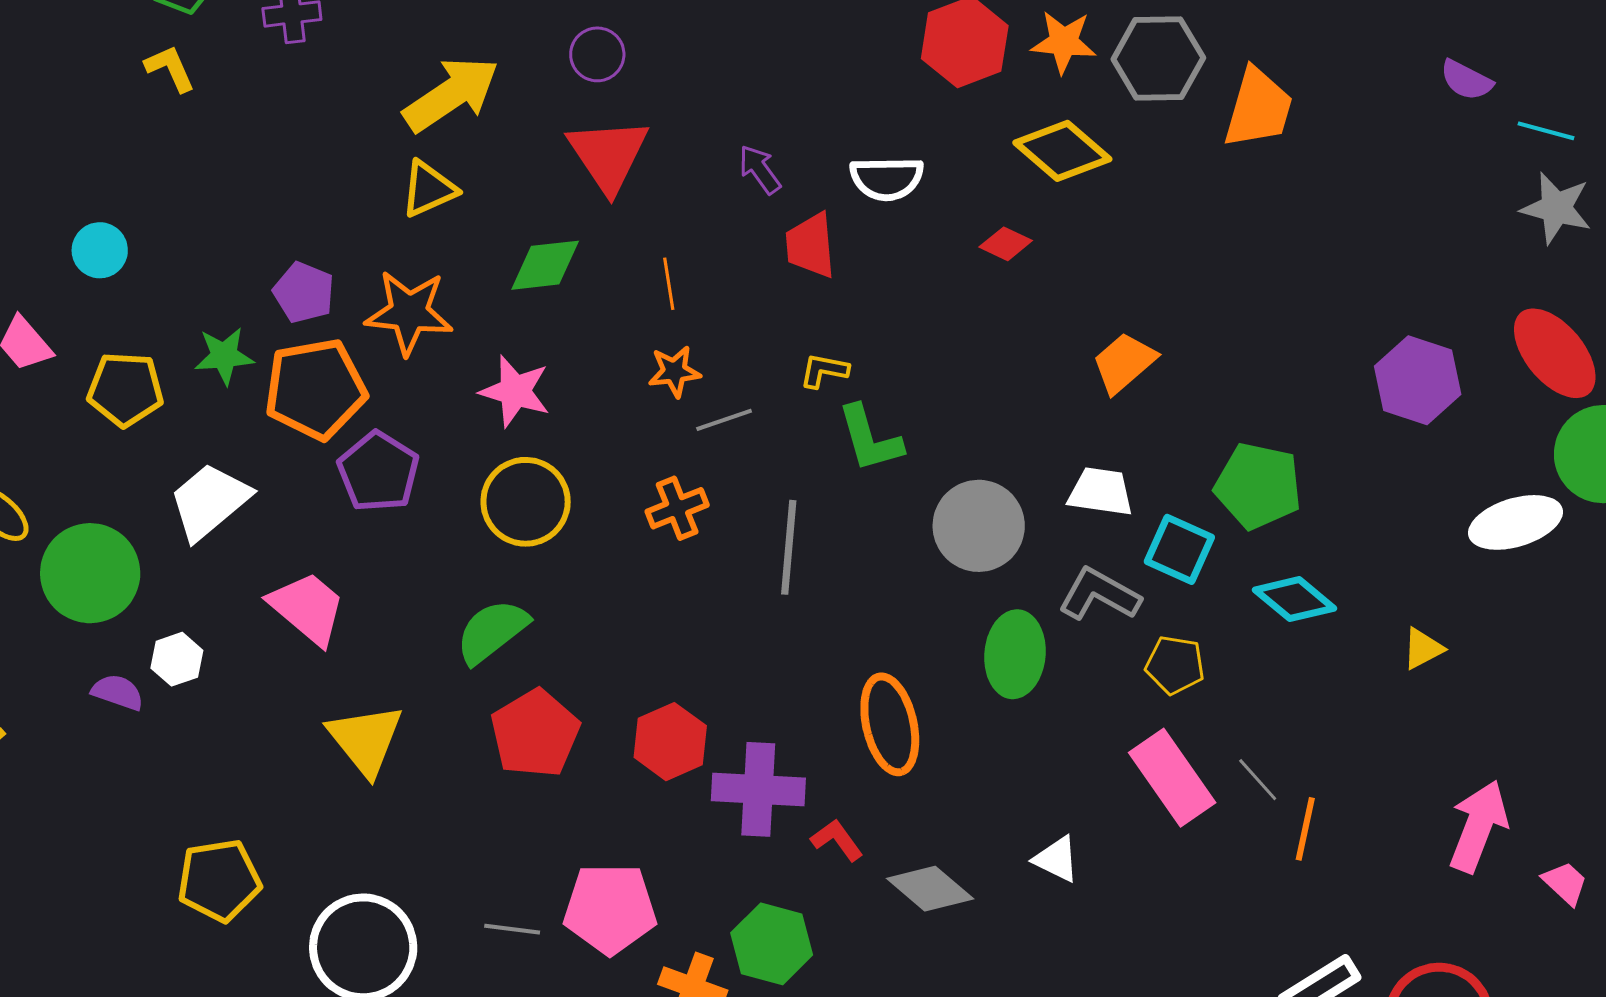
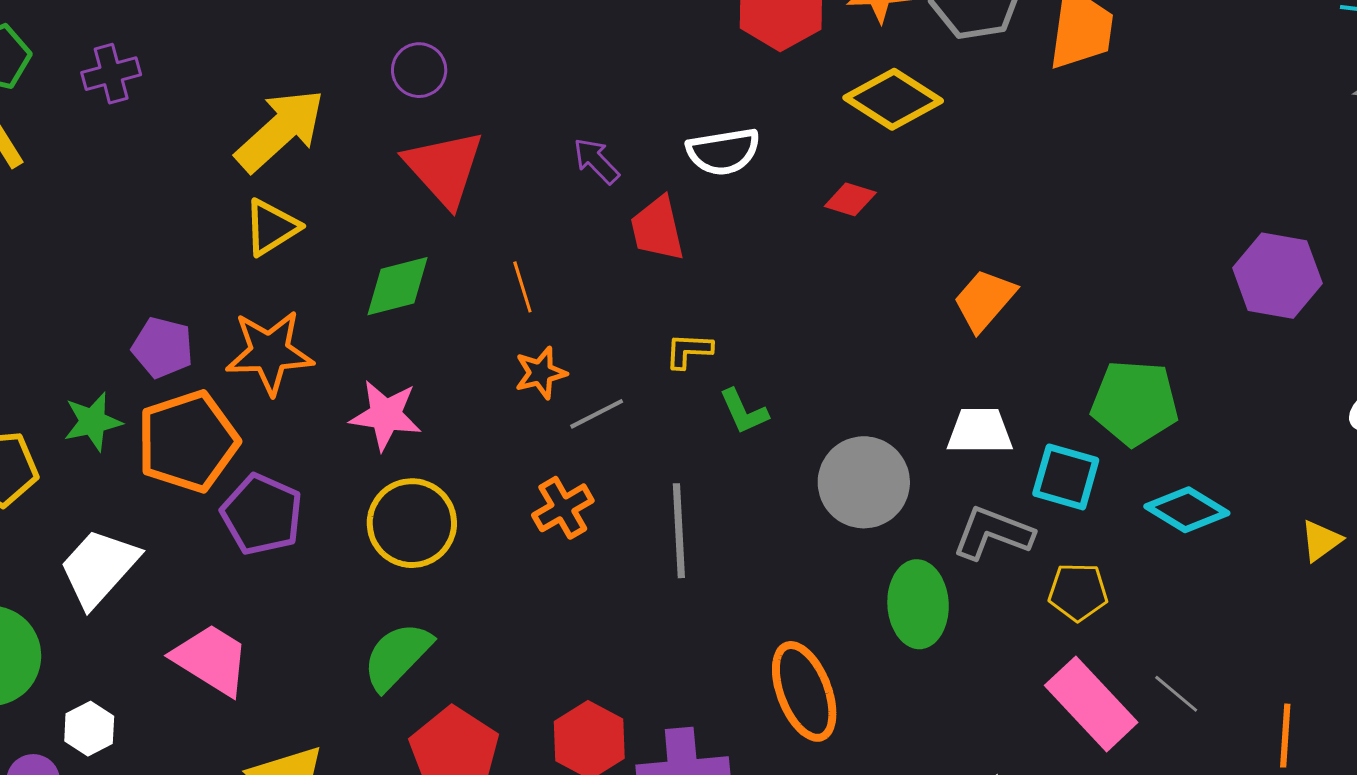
green L-shape: (870, 439) -> (744, 412), size x0.7
orange line: (1305, 829) -> (1285, 736), moved

